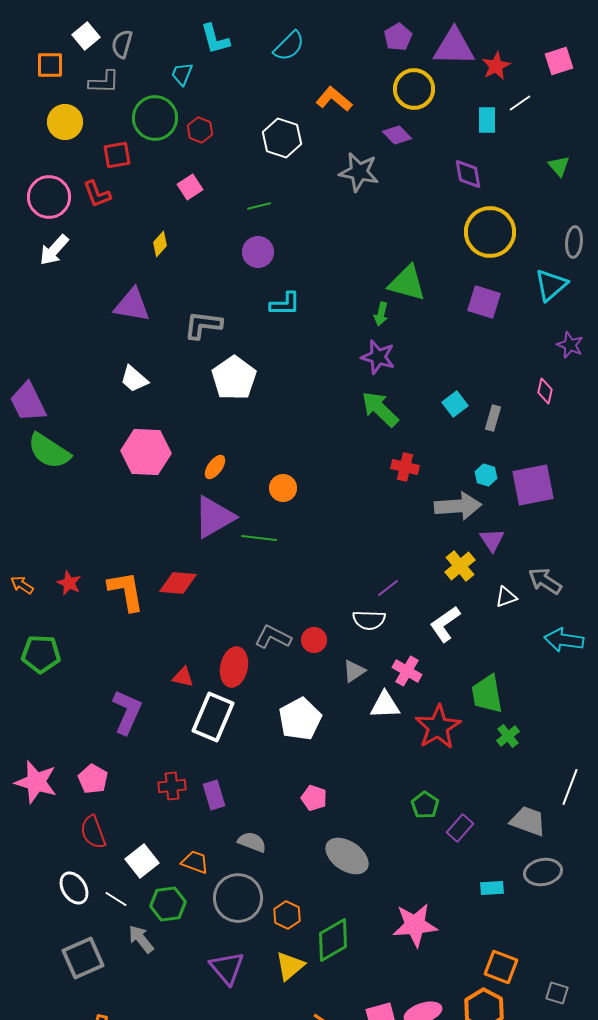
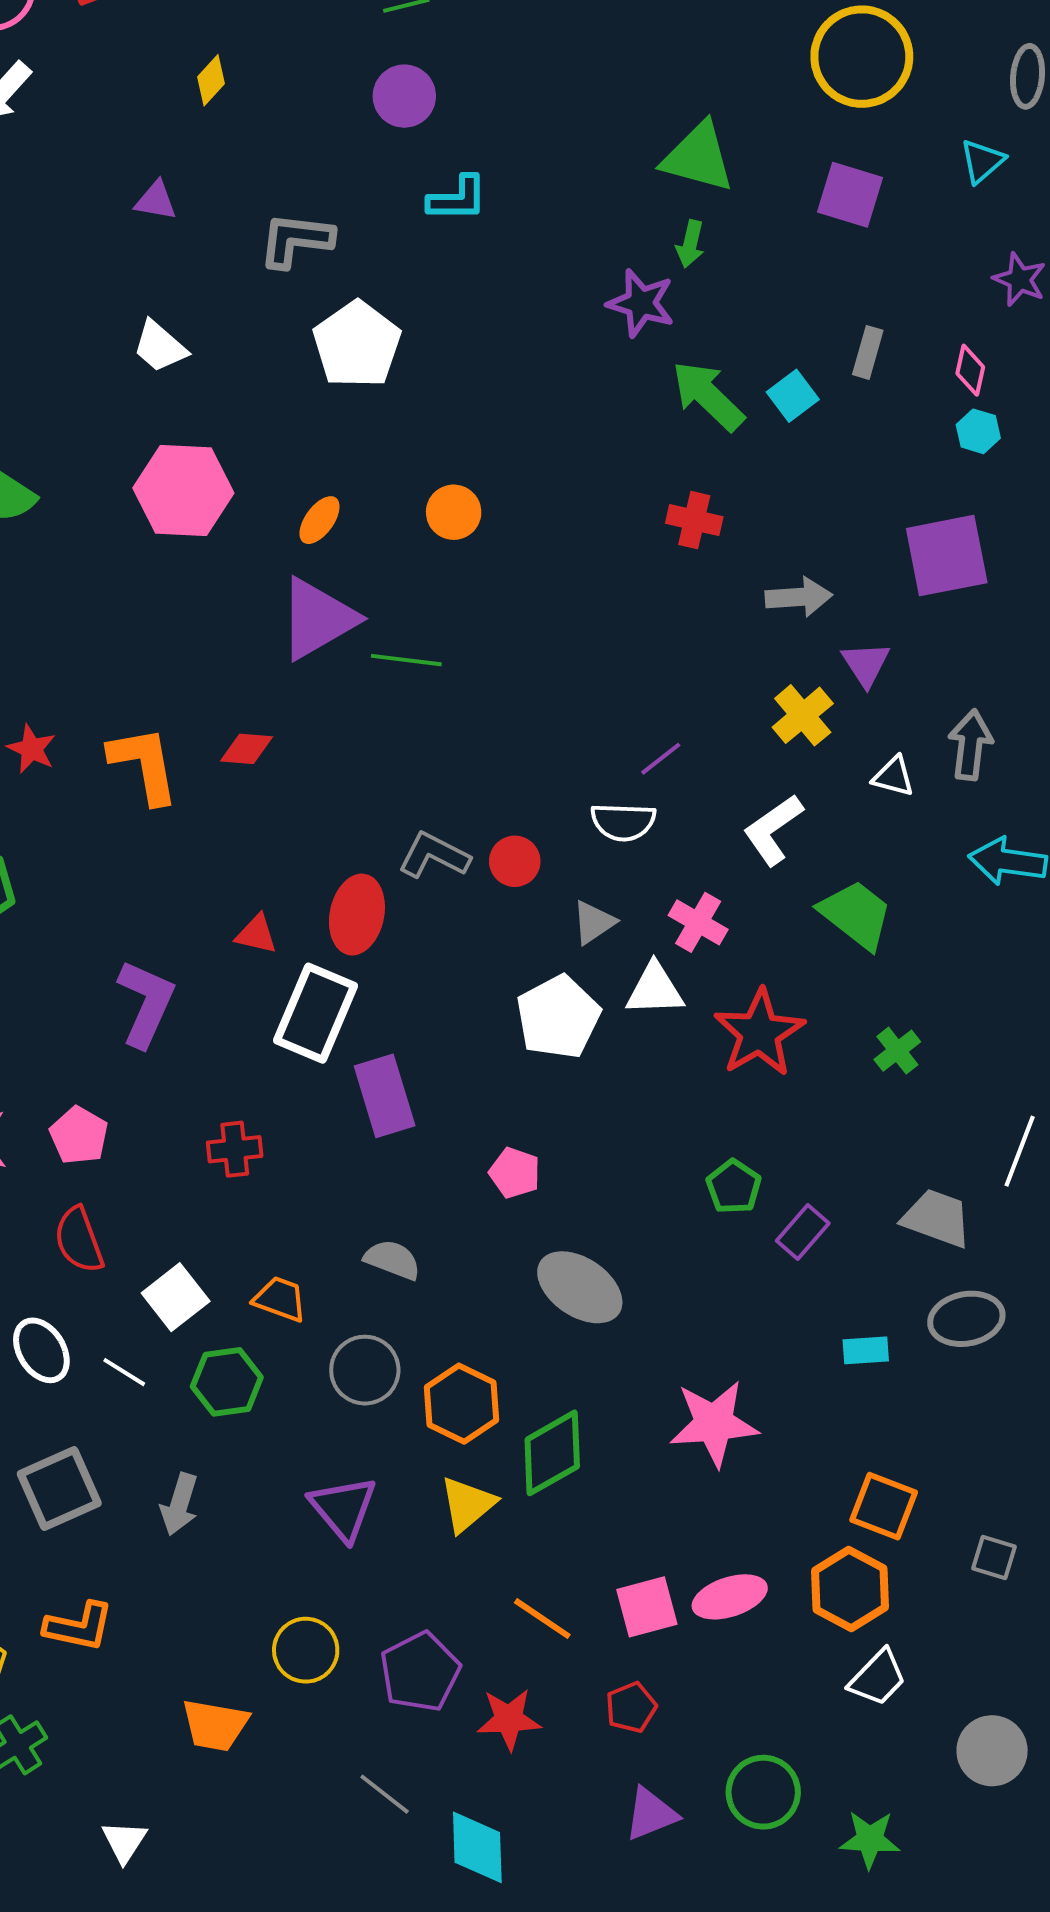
cyan triangle: (551, 285) -> (982, 161), size x0.7
purple triangle: (132, 305) -> (156, 201), size x0.6
green arrow: (381, 314) -> (690, 244), moved
green arrow: (380, 409) -> (708, 396), moved
gray rectangle: (493, 418) -> (868, 352), moved
cyan hexagon: (486, 475) -> (978, 431), moved
orange circle: (283, 488) -> (454, 512), moved
gray arrow: (458, 506) -> (799, 597), size x0.7
gray arrow: (545, 581) -> (970, 745), turned 64
red diamond: (178, 583) -> (247, 749), size x0.7
white triangle: (506, 597) -> (893, 776), turned 35
green trapezoid: (487, 694) -> (856, 915), moved, turned 138
white pentagon: (300, 719) -> (558, 1017), moved
purple rectangle: (214, 795) -> (385, 1096), moved, size x1.4
gray circle: (238, 898) -> (365, 1370), size x0.7
orange hexagon: (287, 915) -> (461, 1404), size x1.4
gray arrow: (141, 939) -> (179, 1504), moved, turned -124

